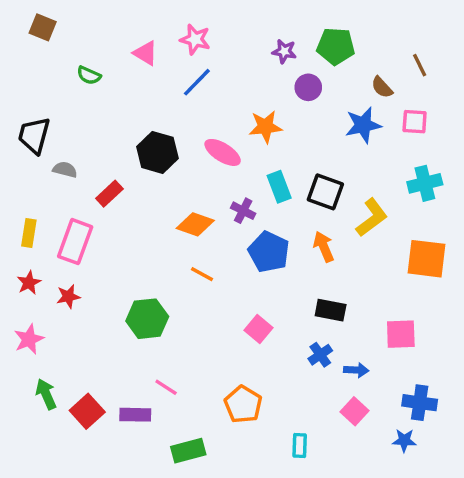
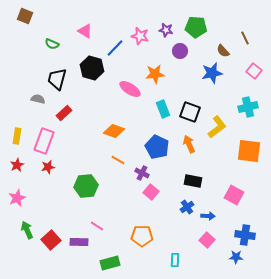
pink star: (195, 39) -> (140, 36), moved
pink square: (415, 122) -> (254, 71), moved, turned 35
black trapezoid: (34, 135) -> (57, 79), moved
black hexagon: (157, 152) -> (92, 68), moved
purple cross: (243, 211) -> (142, 173), moved
red star: (68, 296) -> (48, 167), moved
pink square: (401, 334) -> (234, 195), turned 30
orange pentagon: (243, 404) -> (142, 236), turned -30

